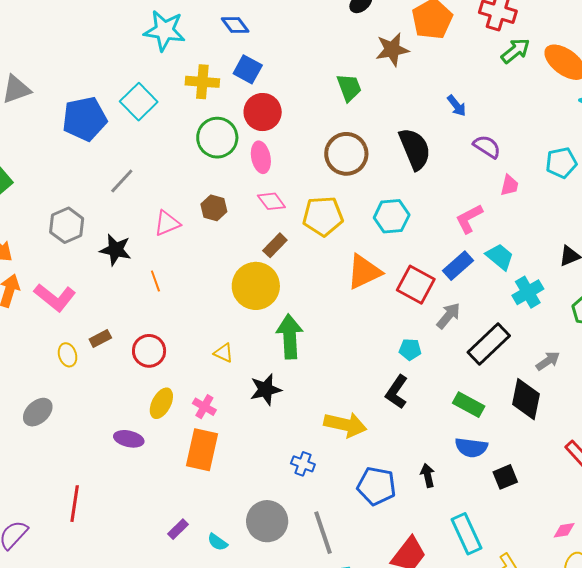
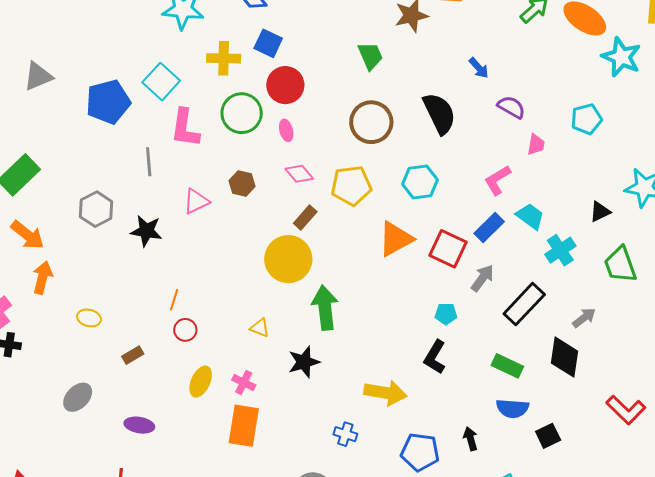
pink ellipse: (261, 157) -> (286, 130), size x0.7
gray line: (122, 181) -> (149, 162), turned -44
orange line: (155, 281) -> (174, 300), moved, turned 40
pink L-shape: (55, 297) -> (185, 128), moved, turned 63
brown rectangle: (100, 339) -> (133, 355), moved
red circle: (149, 351) -> (185, 330), size x0.7
yellow ellipse: (68, 355) -> (89, 318), moved, turned -55
purple ellipse: (129, 439) -> (139, 425), moved

